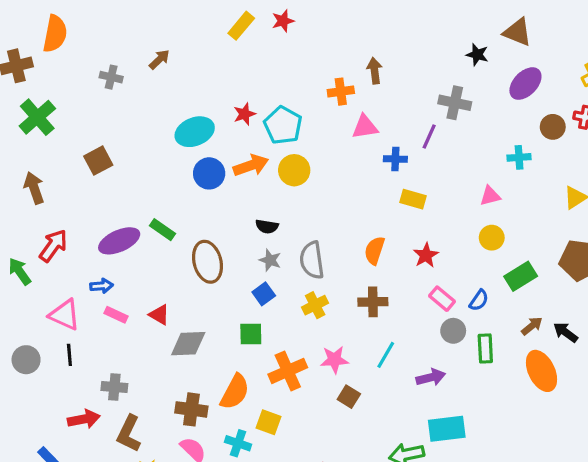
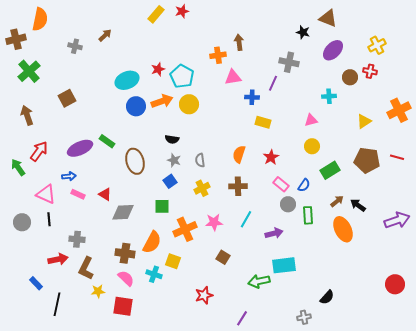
gray semicircle: (312, 260) -> (200, 160), size x0.6
brown square: (349, 397) -> (223, 257), moved

